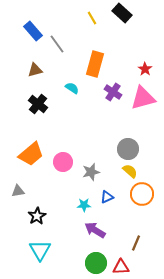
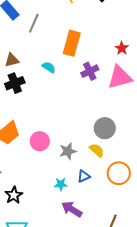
gray line: (57, 44) -> (34, 23), turned 60
brown triangle: (35, 70) -> (12, 60), moved
purple cross: (113, 92) -> (90, 71), turned 30
black cross: (38, 104) -> (15, 83), turned 30
yellow semicircle: (130, 171) -> (97, 150), moved

